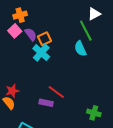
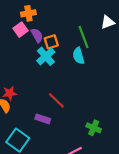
green line: (86, 31) -> (84, 37), moved
cyan semicircle: (80, 49) -> (79, 56), moved
purple rectangle: (46, 103) -> (43, 119), moved

